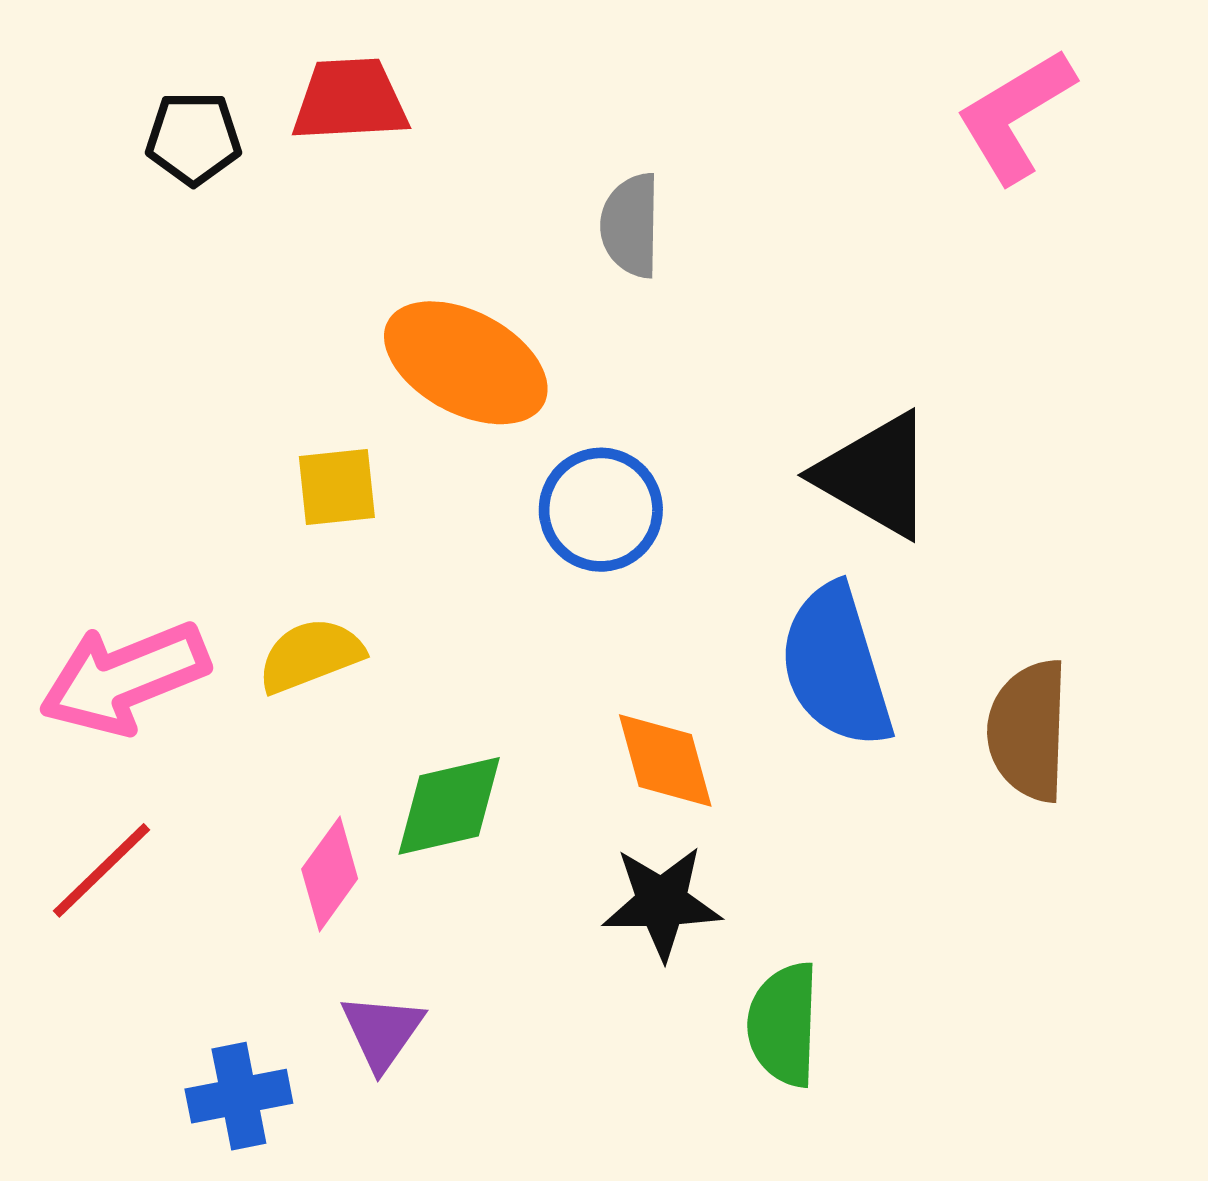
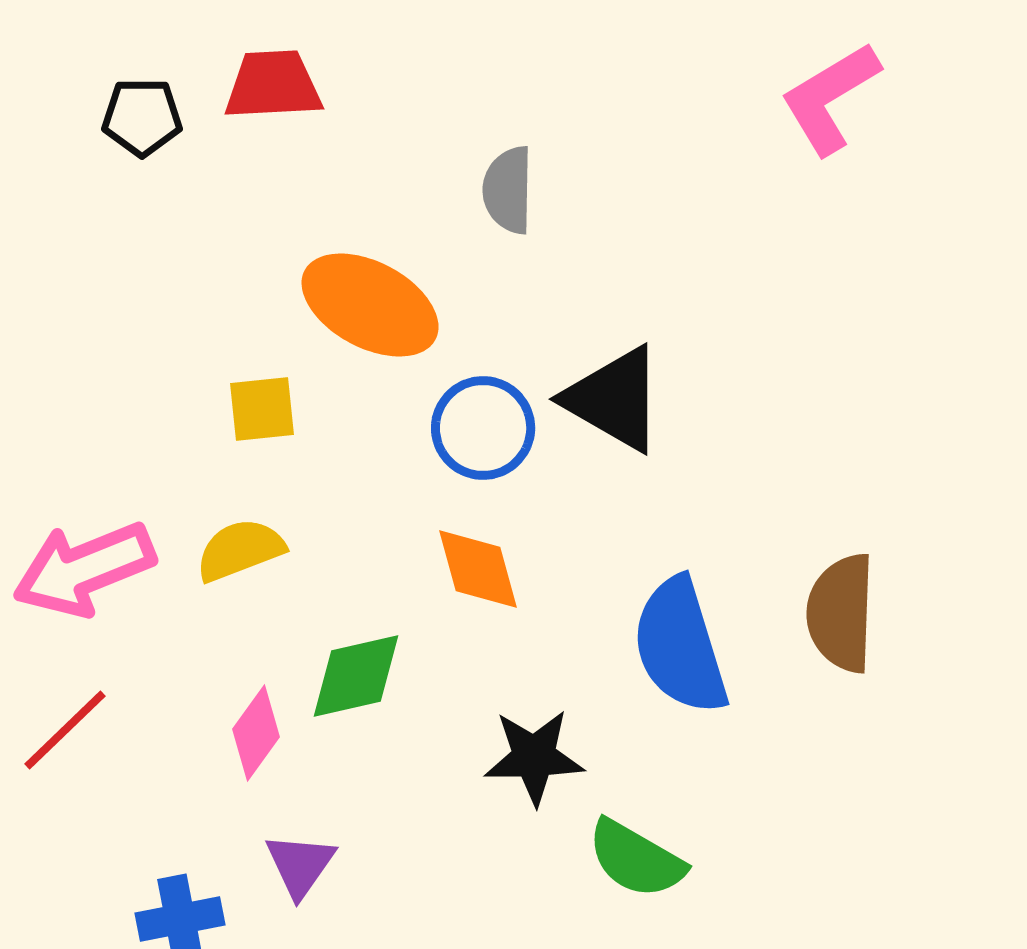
black triangle: (875, 475) -> (614, 399), moved
blue semicircle: (836, 666) -> (680, 646), moved
orange diamond: (665, 760) -> (478, 569), moved
green semicircle: (784, 1024) -> (636, 859), turned -62

